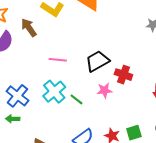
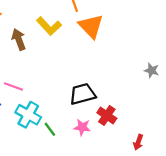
pink line: (58, 60) -> (14, 87), moved
cyan cross: (54, 92) -> (28, 115), turned -35

